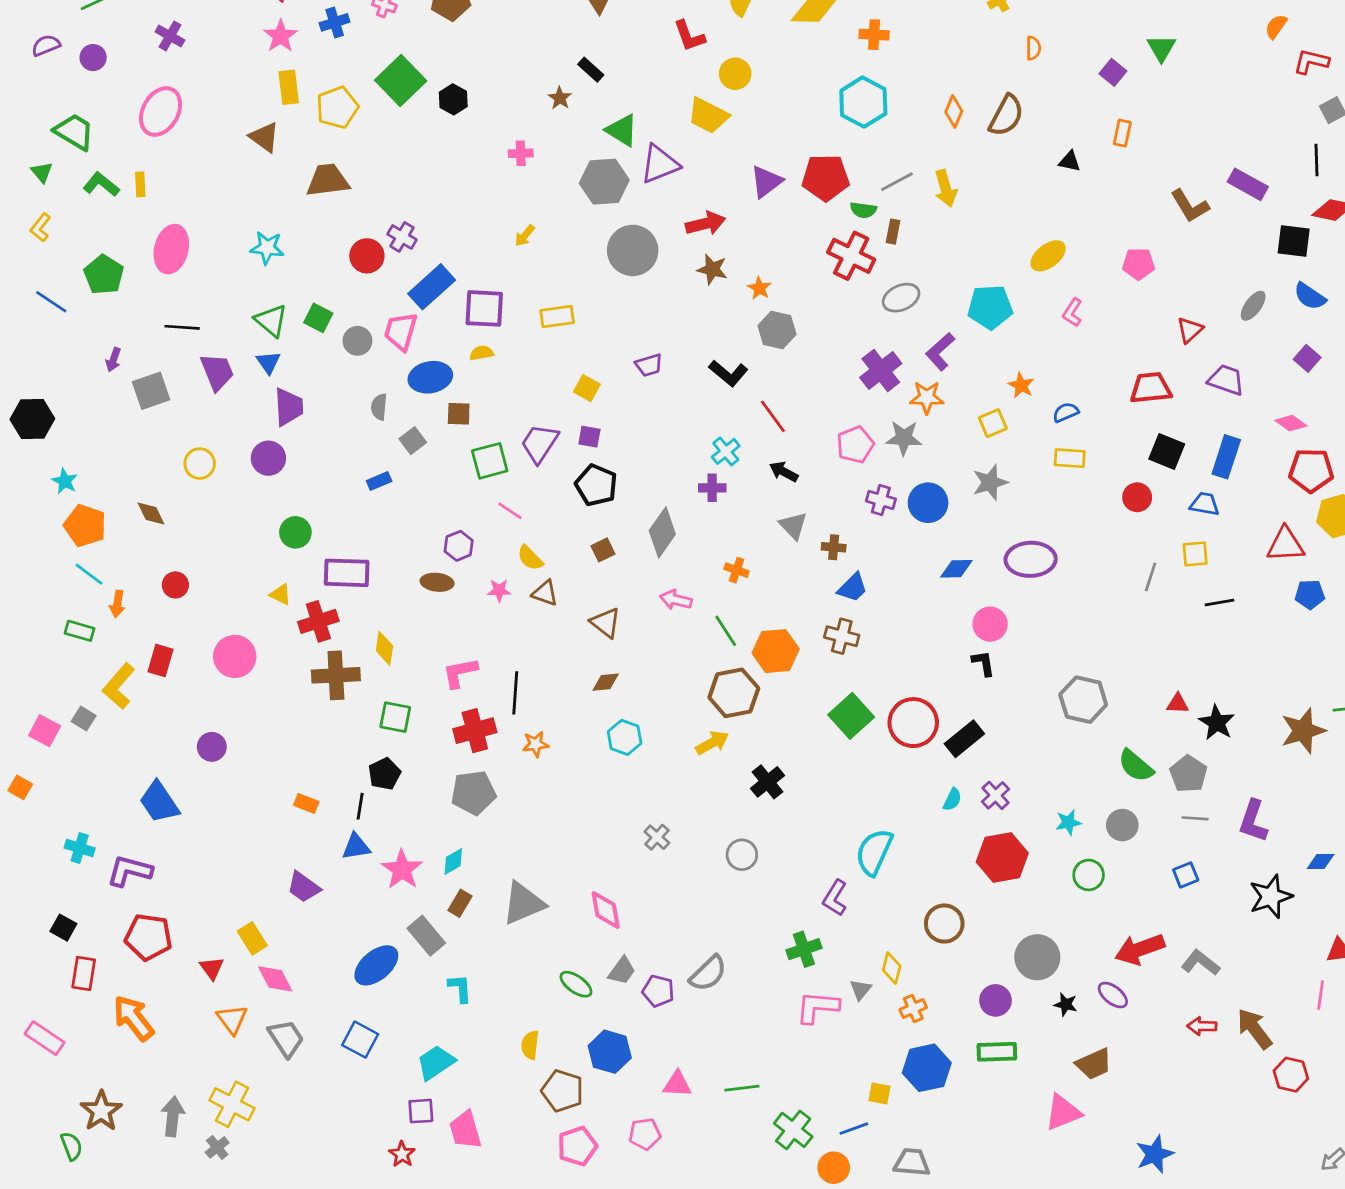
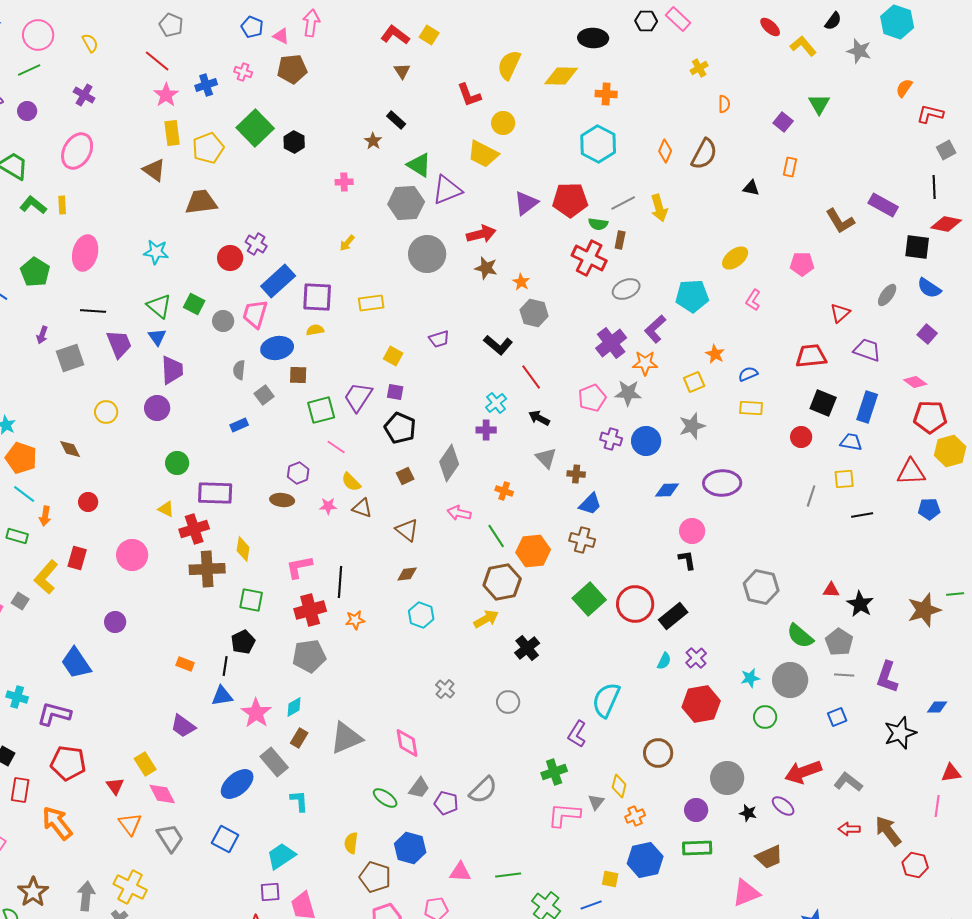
gray circle: (1122, 825) -> (790, 680), size x1.5

